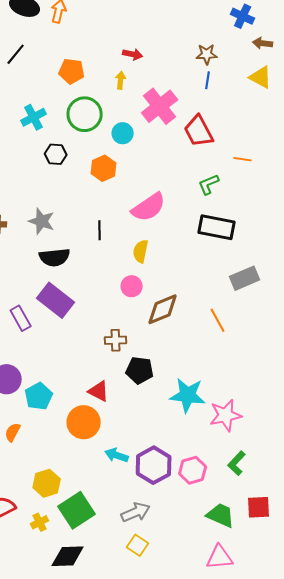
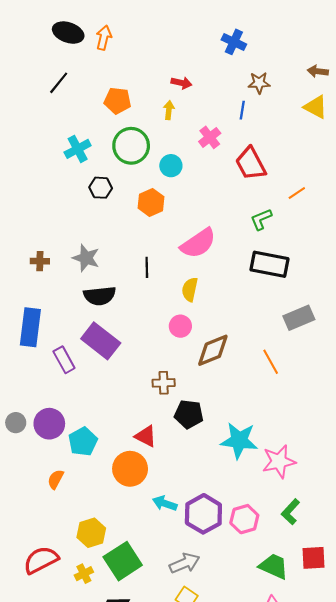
blue cross: (243, 16) -> (234, 42), moved
blue line: (208, 80) -> (242, 110), moved
pink cross: (160, 106) -> (210, 137), size x0.6
orange line: (243, 159) -> (297, 193), turned -42

